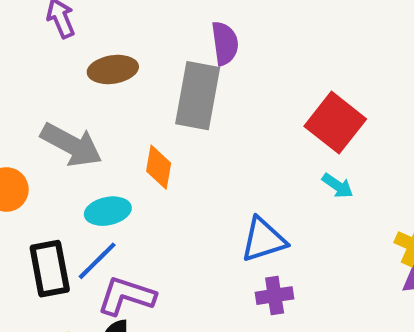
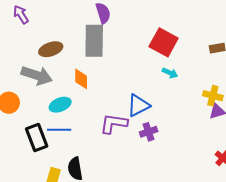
brown ellipse: (113, 69) -> (51, 49), moved
blue line: (97, 261) -> (59, 130), turned 55
purple L-shape: (126, 296) -> (114, 124), moved

